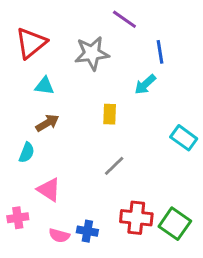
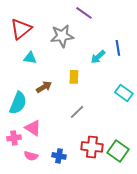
blue line: (160, 52) -> (118, 48), moved
brown arrow: (47, 123) -> (44, 87), moved
cyan semicircle: (27, 153) -> (18, 103), size x1.6
pink cross: (18, 218) -> (14, 138), moved
pink semicircle: (59, 236) -> (31, 156), moved

